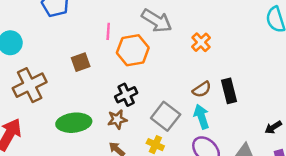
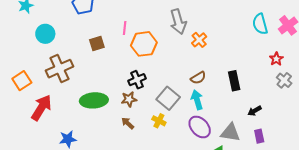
gray arrow: (157, 21) -> (178, 22), moved, turned 40
brown square: (81, 62) -> (97, 43), moved
black rectangle: (229, 91) -> (234, 81), moved

